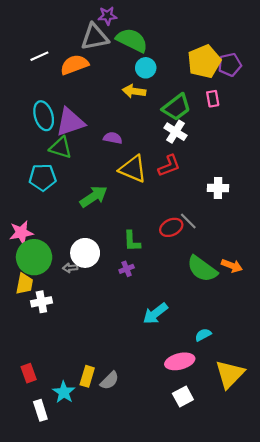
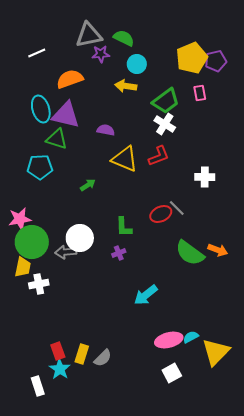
purple star: (107, 16) -> (101, 54), moved
green semicircle: (132, 40) -> (124, 38), size x0.7
orange semicircle: (74, 65) -> (70, 79), moved
purple triangle: (70, 122) -> (66, 115), turned 32
green arrow: (94, 197) -> (88, 185), size x0.6
gray arrow: (70, 268) -> (66, 252), size x1.5
cyan semicircle: (203, 335) -> (191, 337), moved
red rectangle: (29, 373) -> (58, 351), moved

